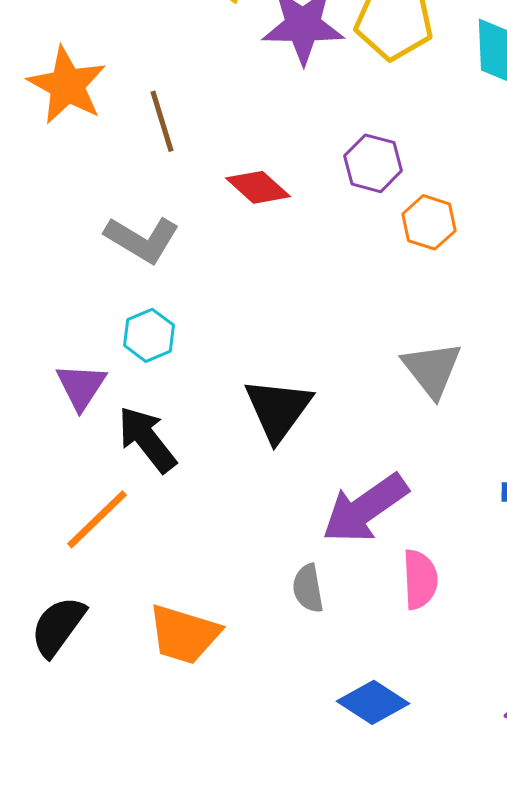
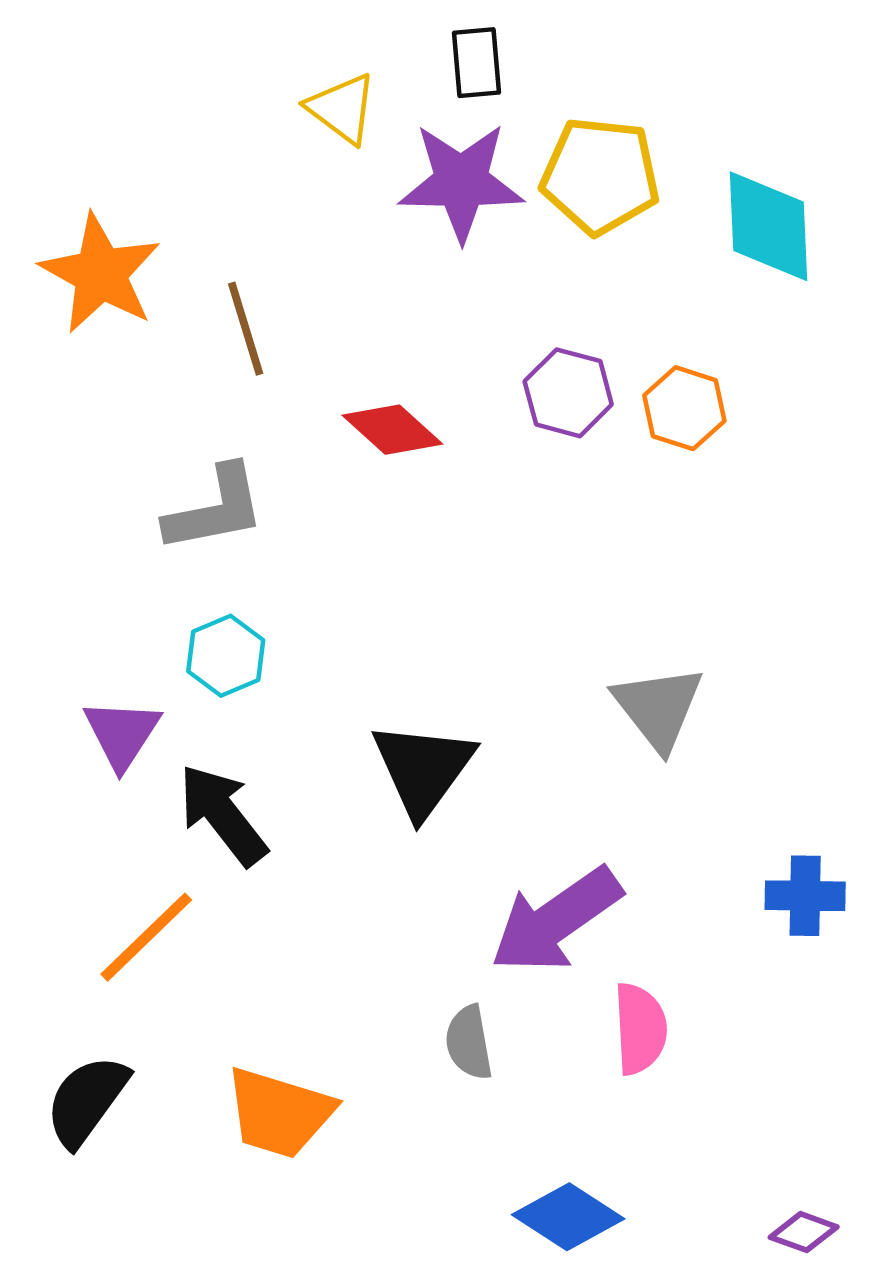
orange hexagon: (429, 222) -> (684, 408), moved
gray L-shape: (142, 239) -> (215, 509), turned -42

